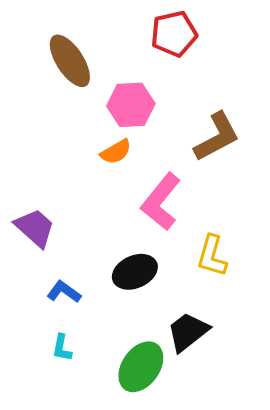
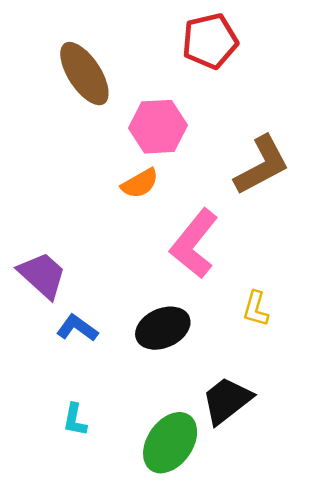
yellow L-shape: (212, 256) -> (256, 309), size x0.7
blue L-shape: (64, 292) -> (77, 328), moved

